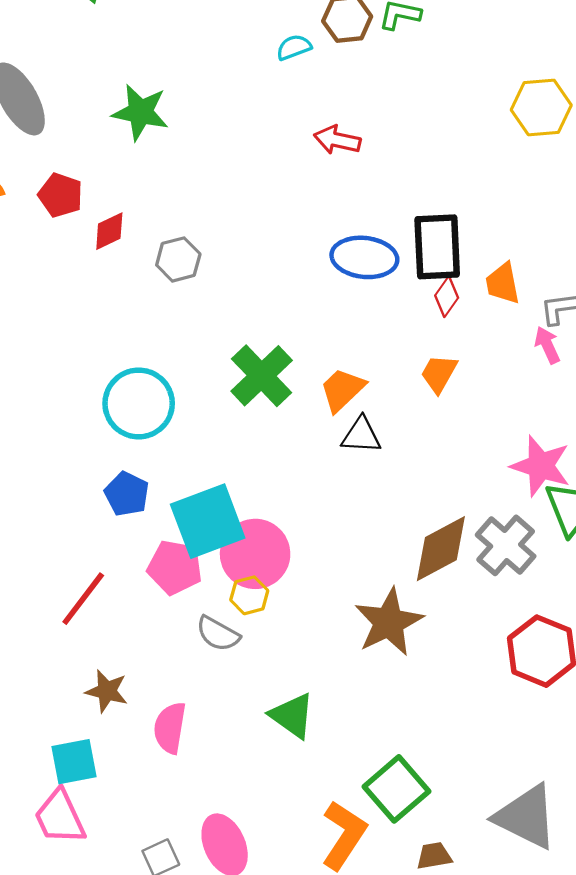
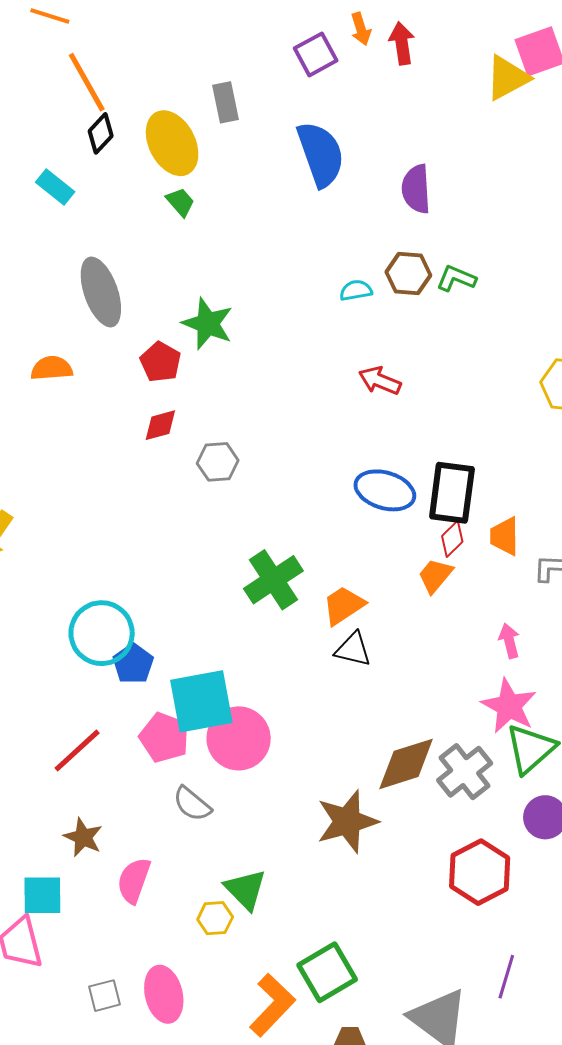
red pentagon: (61, 195) -> (160, 362), moved
pink arrow: (547, 345) -> (509, 641), moved
orange trapezoid: (439, 373) -> (435, 576), moved
cyan circle: (139, 403) -> (102, 633), moved
yellow hexagon: (249, 595) -> (215, 918), moved

